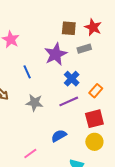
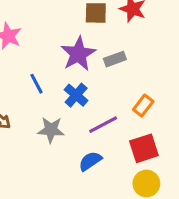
gray rectangle: (84, 49) -> (115, 59), moved
blue cross: (72, 79) -> (76, 95), moved
blue semicircle: (59, 136) -> (90, 161), moved

